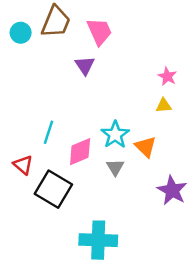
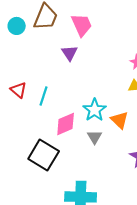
cyan line: (48, 132) -> (44, 96), moved
red triangle: (23, 165) -> (19, 90), moved

